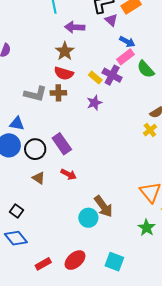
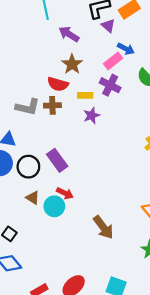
purple arrow: (75, 27) -> (69, 34), turned 30
brown star: (65, 51) -> (72, 64), moved
pink rectangle: (126, 57) -> (113, 61), moved
yellow rectangle: (95, 78) -> (85, 95), moved, turned -40
cyan circle: (88, 218) -> (54, 206), moved

